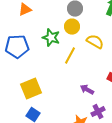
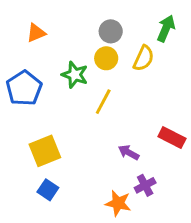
yellow semicircle: (95, 42) -> (144, 58), moved, turned 84
blue pentagon: (17, 47) -> (24, 88), turned -30

